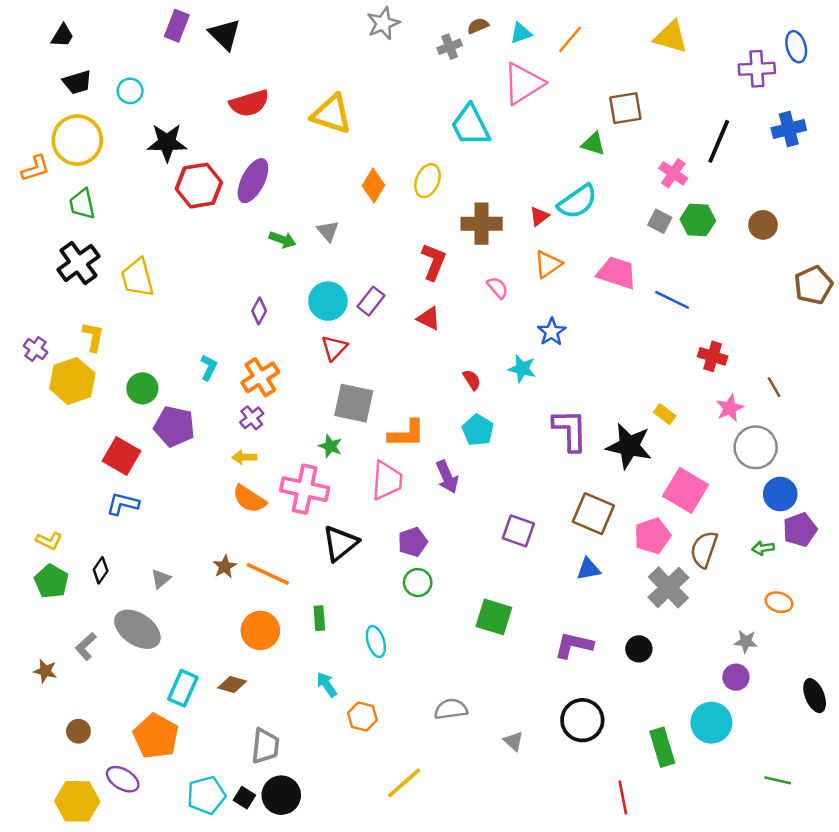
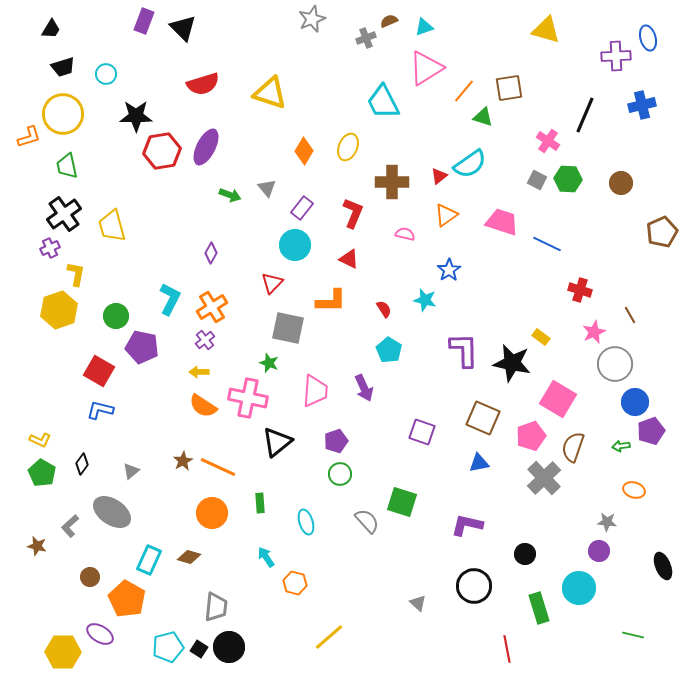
orange line: (570, 39) -> (464, 91), moved
pink semicircle: (498, 288) -> (405, 234), turned -36
cyan circle: (328, 301) -> (295, 245), moved
purple rectangle: (371, 301) -> (302, 208), moved
purple cross: (35, 349) -> (50, 248), moved, turned 30
cyan L-shape: (209, 367) -> (170, 299), size x1.5
orange L-shape: (407, 434) -> (331, 301), moved
black circle: (639, 649) -> (525, 554), moved
gray semicircle: (451, 709) -> (367, 521), moved, turned 56
brown circle: (78, 731) -> (90, 577), moved

